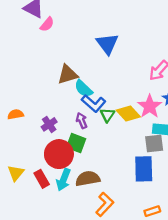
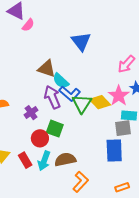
brown triangle: (68, 74) -> (47, 69), turned 36
green triangle: (107, 115) -> (82, 104), size x1.5
purple arrow: (82, 121) -> (52, 97), moved, size x1.6
red circle: (59, 154) -> (40, 138), size x0.7

